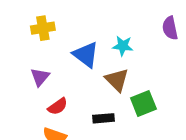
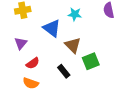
cyan star: (123, 46) -> (75, 14), moved
black rectangle: (104, 118) -> (64, 71), turned 56

